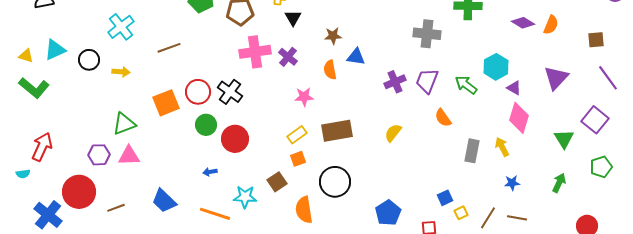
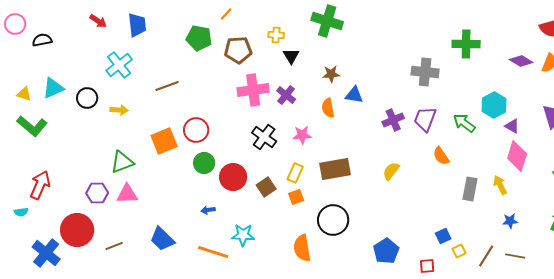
black cross: (230, 92) -> (264, 137), moved
yellow rectangle: (297, 135) -> (295, 173), turned -30
brown square: (277, 182) -> (266, 187), moved

